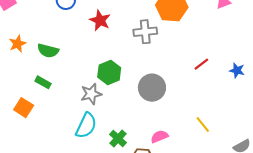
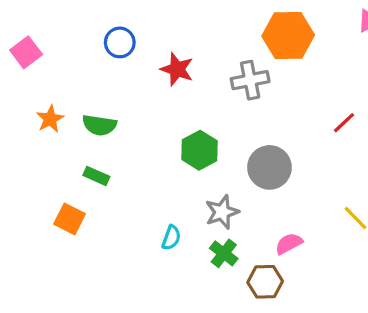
gray star: (91, 94) -> (222, 212), moved
cyan semicircle: (86, 126) -> (171, 238), size x0.6

